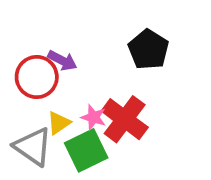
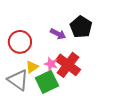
purple arrow: (62, 61) -> (58, 34), moved

